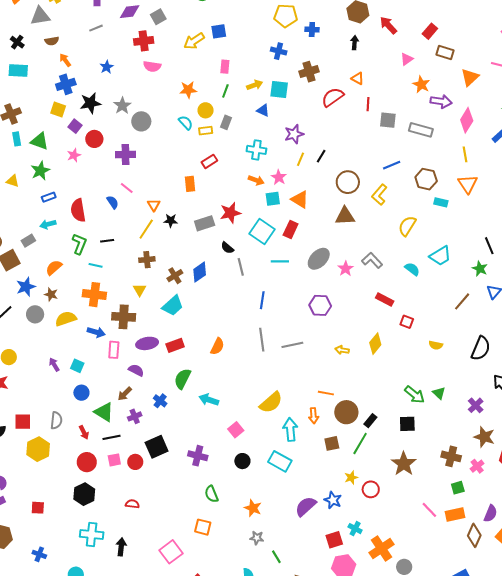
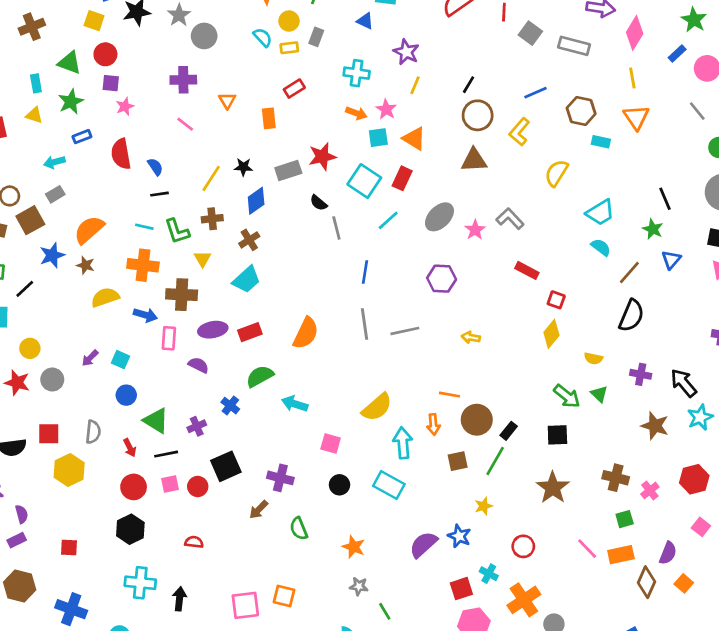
gray square: (388, 120) -> (530, 33), turned 30
purple square: (75, 126) -> (111, 83), moved, turned -32
purple star: (294, 134) -> (406, 52), turned -30
cyan rectangle: (17, 139) -> (36, 83), moved
red circle: (94, 139) -> (105, 54), moved
pink star: (74, 155) -> (125, 106), moved
black line: (321, 156) -> (468, 85), moved
blue semicircle: (113, 202) -> (155, 167), moved
orange triangle: (154, 205) -> (227, 101), moved
cyan arrow: (48, 224) -> (54, 162), moved
green L-shape: (79, 244) -> (177, 231), moved, turned 140
cyan line: (280, 261) -> (388, 220), turned -42
orange semicircle: (54, 268) -> (89, 230), size x1.4
cyan semicircle: (412, 269) -> (601, 247), moved
blue diamond: (200, 272) -> (256, 201), moved
gray circle: (35, 314) -> (52, 380), moved
yellow diamond: (375, 344) -> (551, 334), moved
yellow semicircle: (436, 345) -> (593, 358), moved
orange semicircle: (217, 346) -> (306, 333), size x1.4
black semicircle: (481, 348) -> (631, 316), moved
purple arrow: (54, 365) -> (90, 358), turned -104
green semicircle: (182, 379) -> (260, 376), turned 35
brown arrow: (125, 394) -> (259, 510), moved
purple cross: (476, 405) -> (641, 374), moved, turned -35
pink square: (236, 430) -> (331, 443), turned -35
brown star: (484, 437) -> (655, 426), moved
red circle: (371, 489) -> (523, 546), moved
orange square: (203, 527) -> (284, 596), moved
pink square: (171, 552) -> (245, 605), turned 30
blue cross: (39, 554) -> (71, 609), size x1.6

